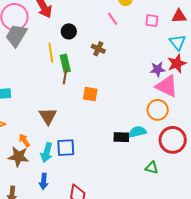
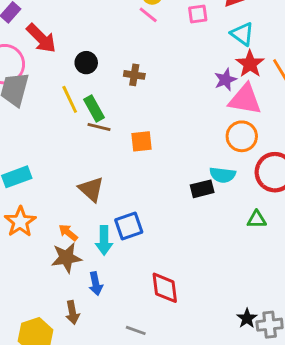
pink line: (113, 19) -> (148, 15), moved
brown line: (65, 76) -> (99, 127), turned -70
cyan semicircle: (138, 132) -> (223, 175), turned -144
blue arrow: (44, 181) -> (96, 284), moved

